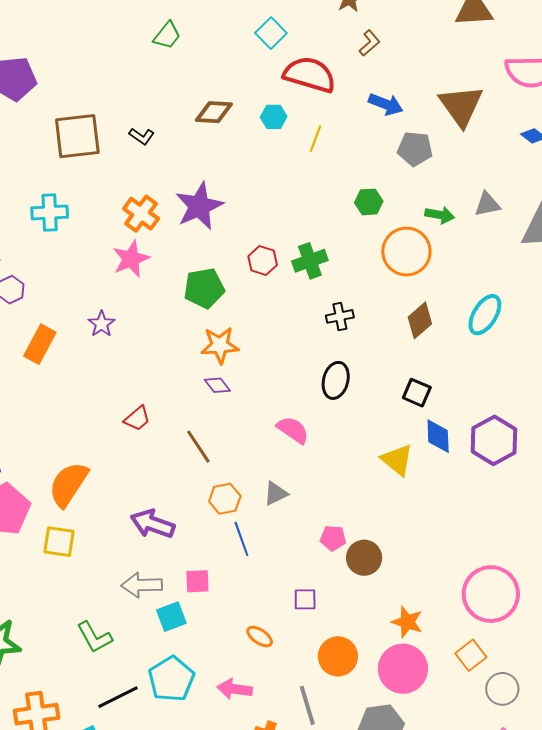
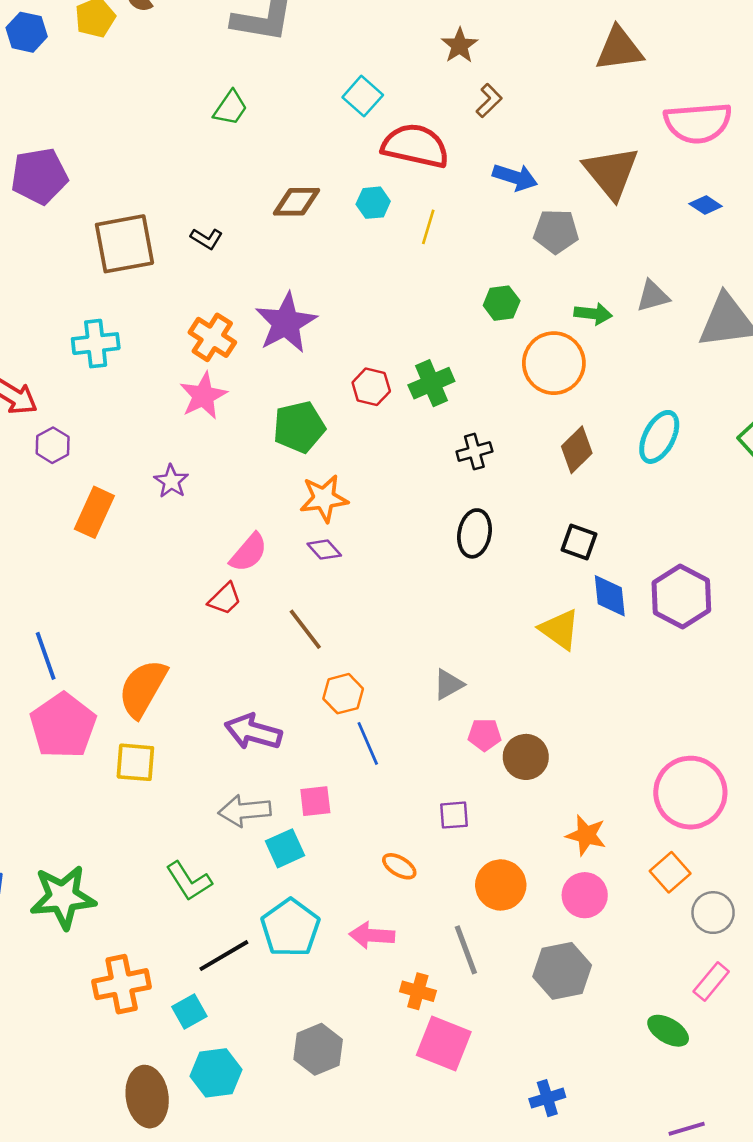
pink semicircle: (293, 430) -> (249, 553), moved, turned 100
gray triangle: (276, 493) -> (448, 684), moved
pink circle: (403, 669) -> (585, 895), size x0.7

